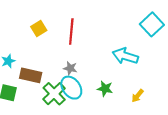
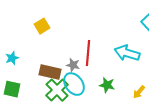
red line: (71, 32) -> (88, 53), moved
brown rectangle: (31, 75) -> (50, 72), moved

